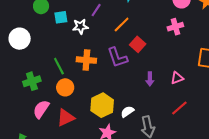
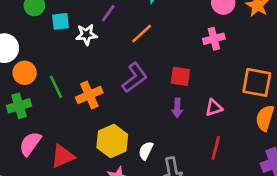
red square: (138, 44) -> (180, 76), moved, turned -35
purple L-shape: (117, 57) -> (135, 78), turned -110
orange cross: (86, 60) -> (89, 95), moved, turned -30
orange circle: (65, 87) -> (25, 73), moved
red line: (179, 108) -> (216, 148), turned -36
white semicircle: (127, 112) -> (146, 151), turned -32

